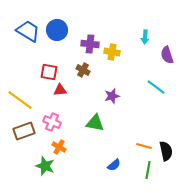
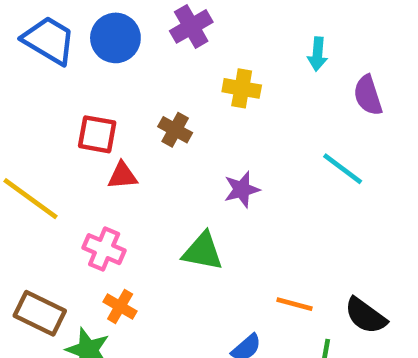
purple cross: (90, 44) -> (191, 26), moved, turned -36
brown rectangle: (24, 131) -> (40, 313), moved, turned 45
orange line: (144, 146) -> (294, 304), moved
black semicircle: (166, 151) -> (366, 316), turned 138

